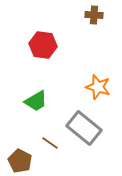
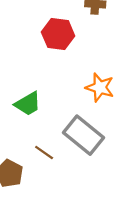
red hexagon: (43, 45) -> (58, 34), moved

